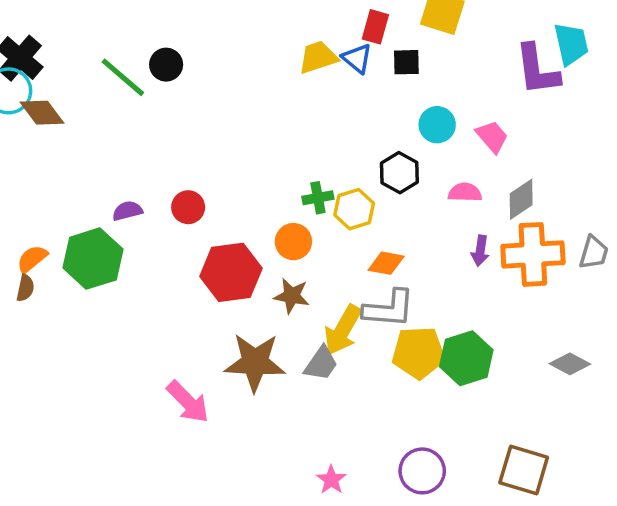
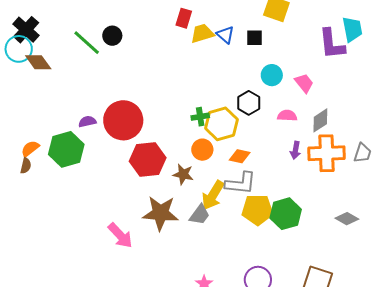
red rectangle: (375, 27) -> (184, 18), moved
red circle: (188, 207) -> (123, 120), size x2.0
yellow hexagon: (354, 209) -> (221, 124), size x1.4
orange circle: (293, 242) -> (202, 150), moved

